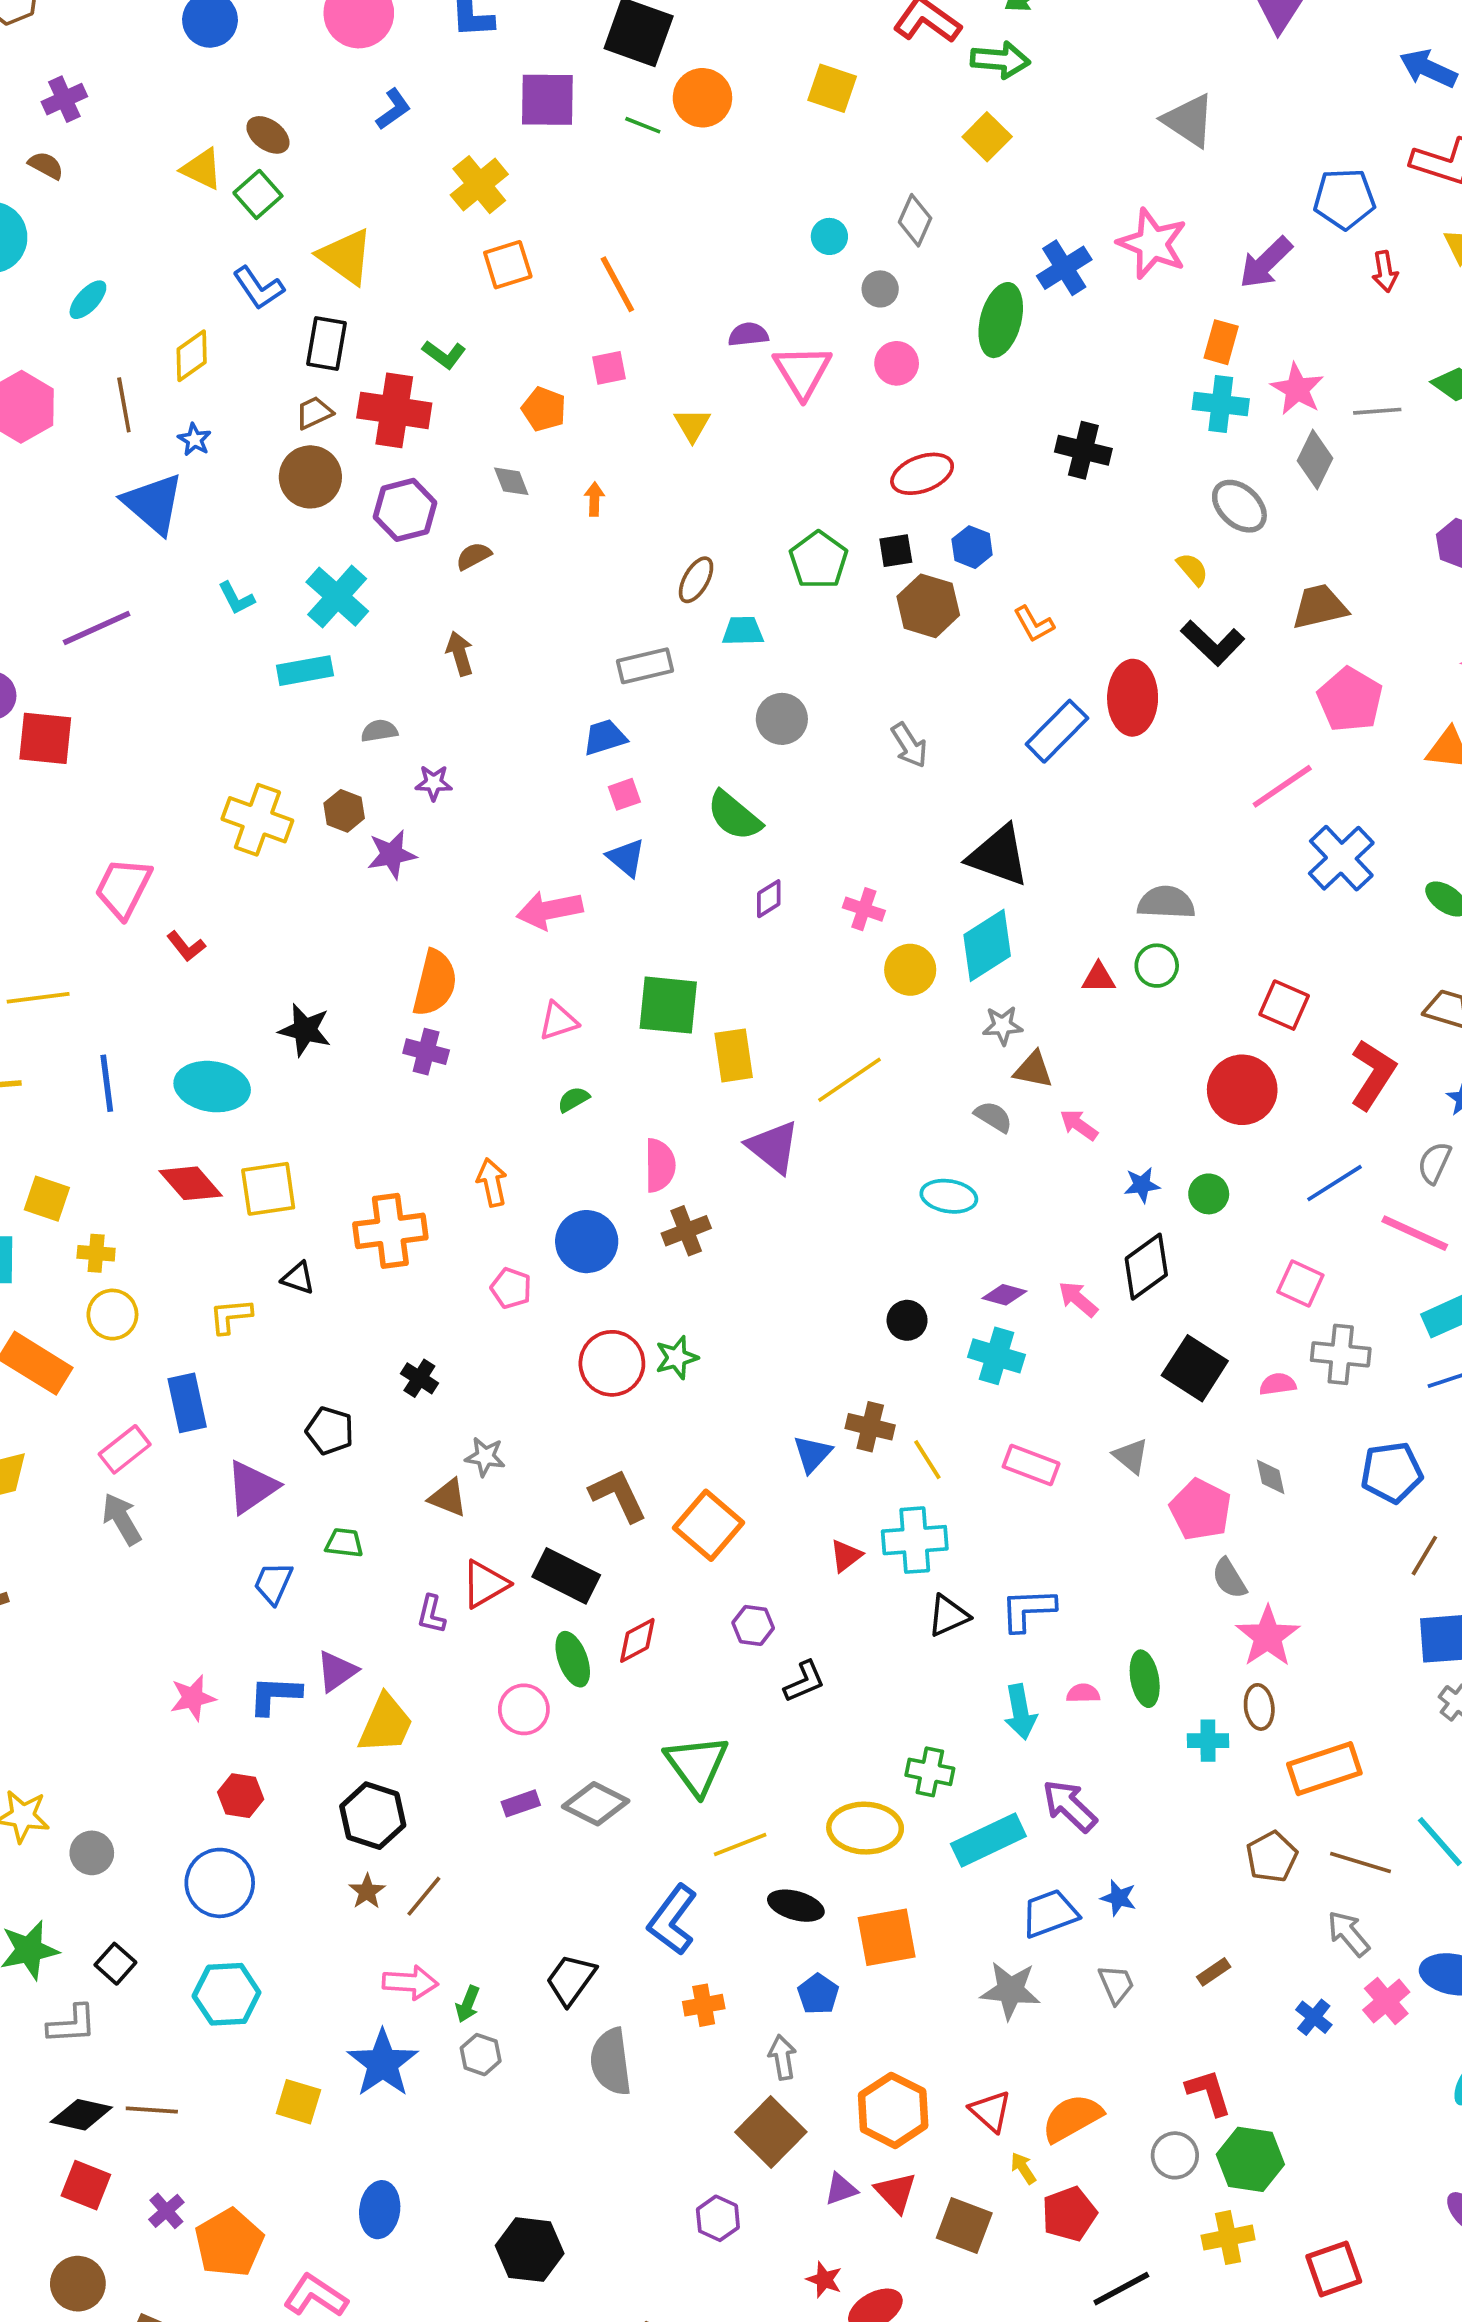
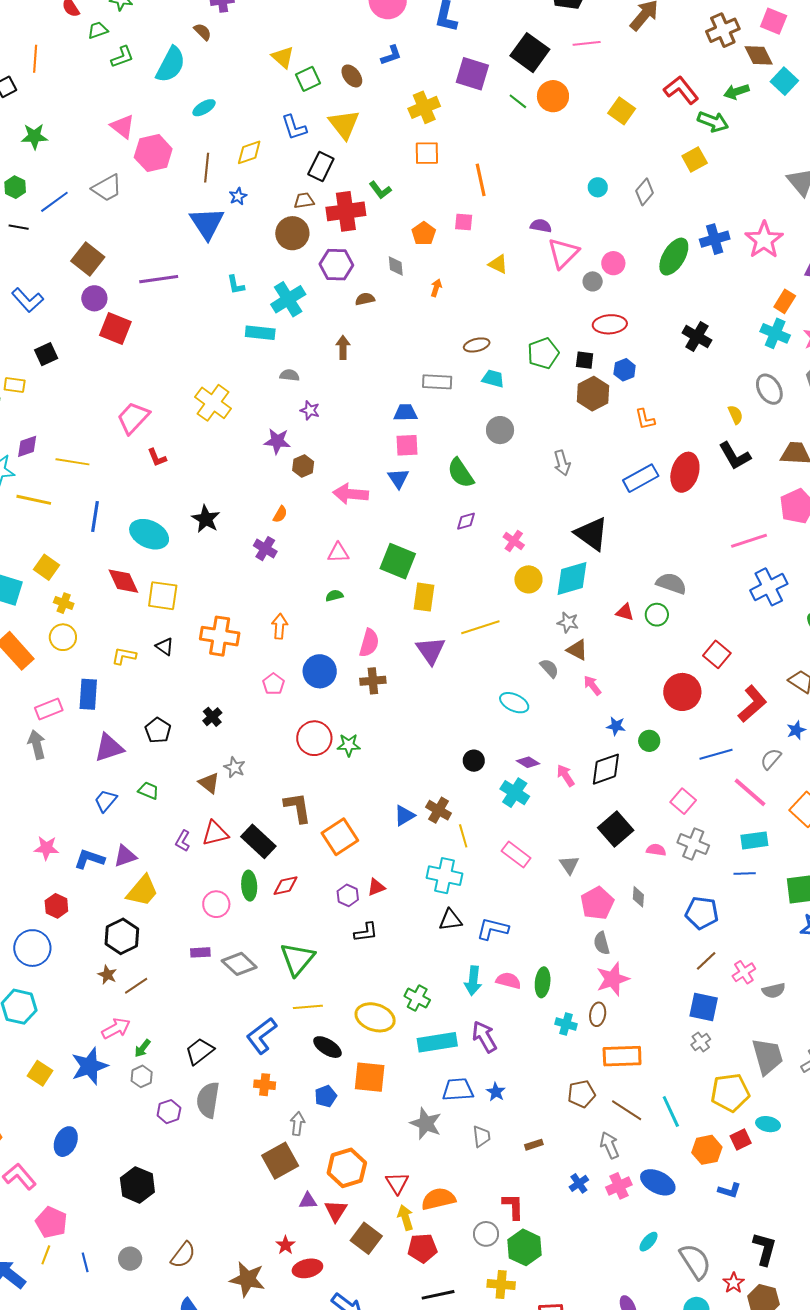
brown ellipse: (268, 135) -> (352, 76), moved
gray circle: (880, 289) -> (593, 281), moved
red cross: (394, 410) -> (346, 211), turned -33
yellow triangle: (692, 425) -> (498, 264), turned -50
brown ellipse: (696, 580) -> (477, 345), turned 30
pink square: (624, 794) -> (407, 445), size x1.4
brown hexagon: (344, 811) -> (303, 466), moved
orange semicircle: (435, 983) -> (280, 514), size x0.5
red triangle: (846, 1556) -> (376, 887), moved
pink semicircle: (1083, 1693) -> (508, 981), size x1.4
brown star: (367, 1891) -> (107, 975), turned -30
pink arrow: (410, 1982) -> (116, 1028), turned -48
yellow arrow: (1023, 2168) -> (405, 1218), size x1.4
purple hexagon: (718, 2218) -> (169, 1112), moved

